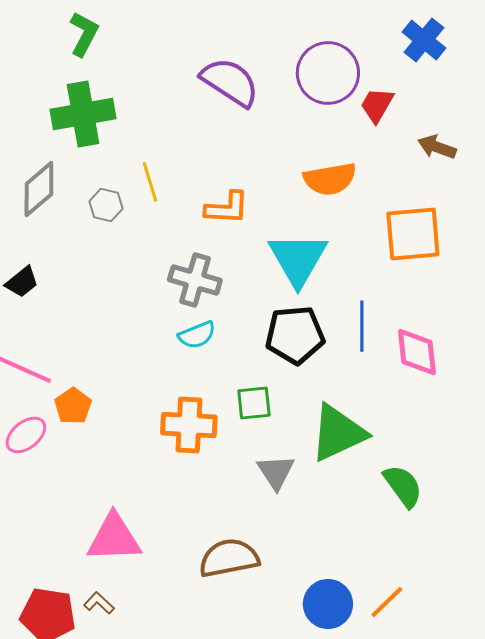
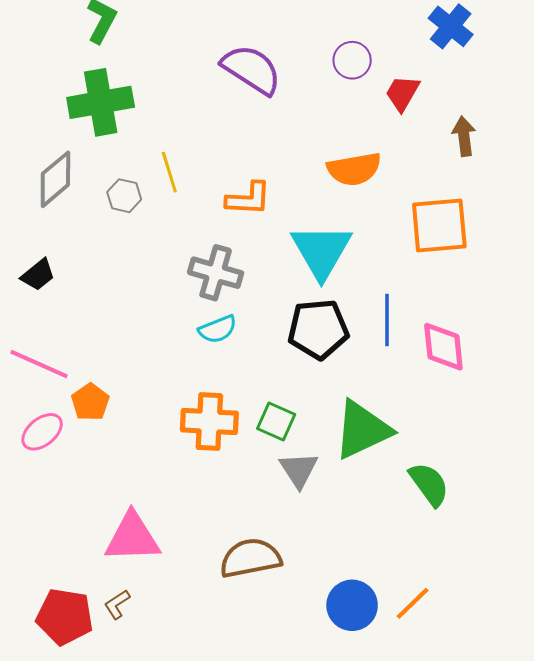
purple circle: (328, 73) -> (352, 60), size x0.6
brown arrow: (437, 147) -> (464, 136), turned 63
green square: (254, 403) -> (276, 422), moved, turned 30
brown L-shape: (99, 603) -> (117, 604), turned -76

